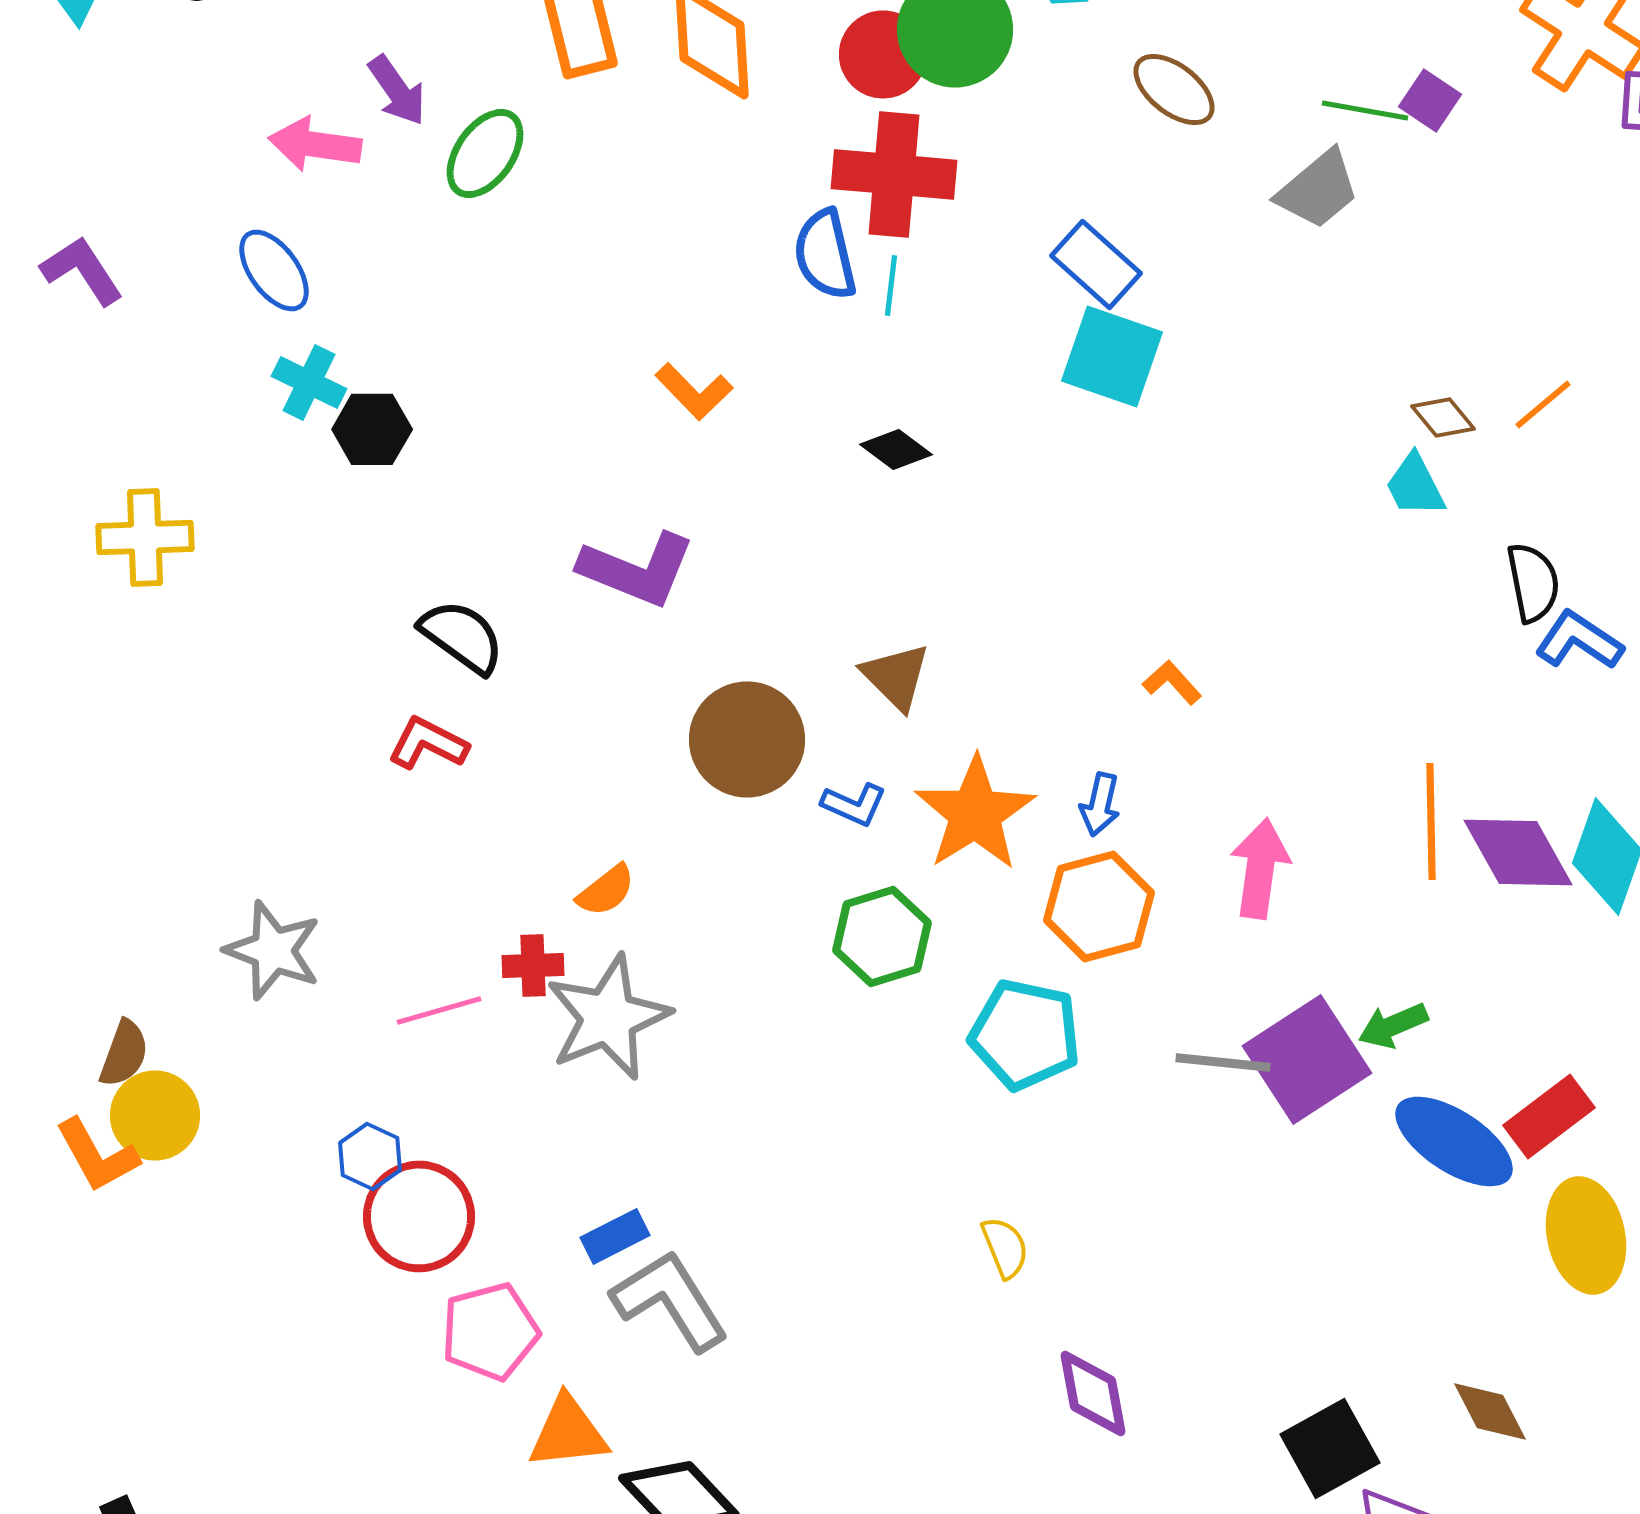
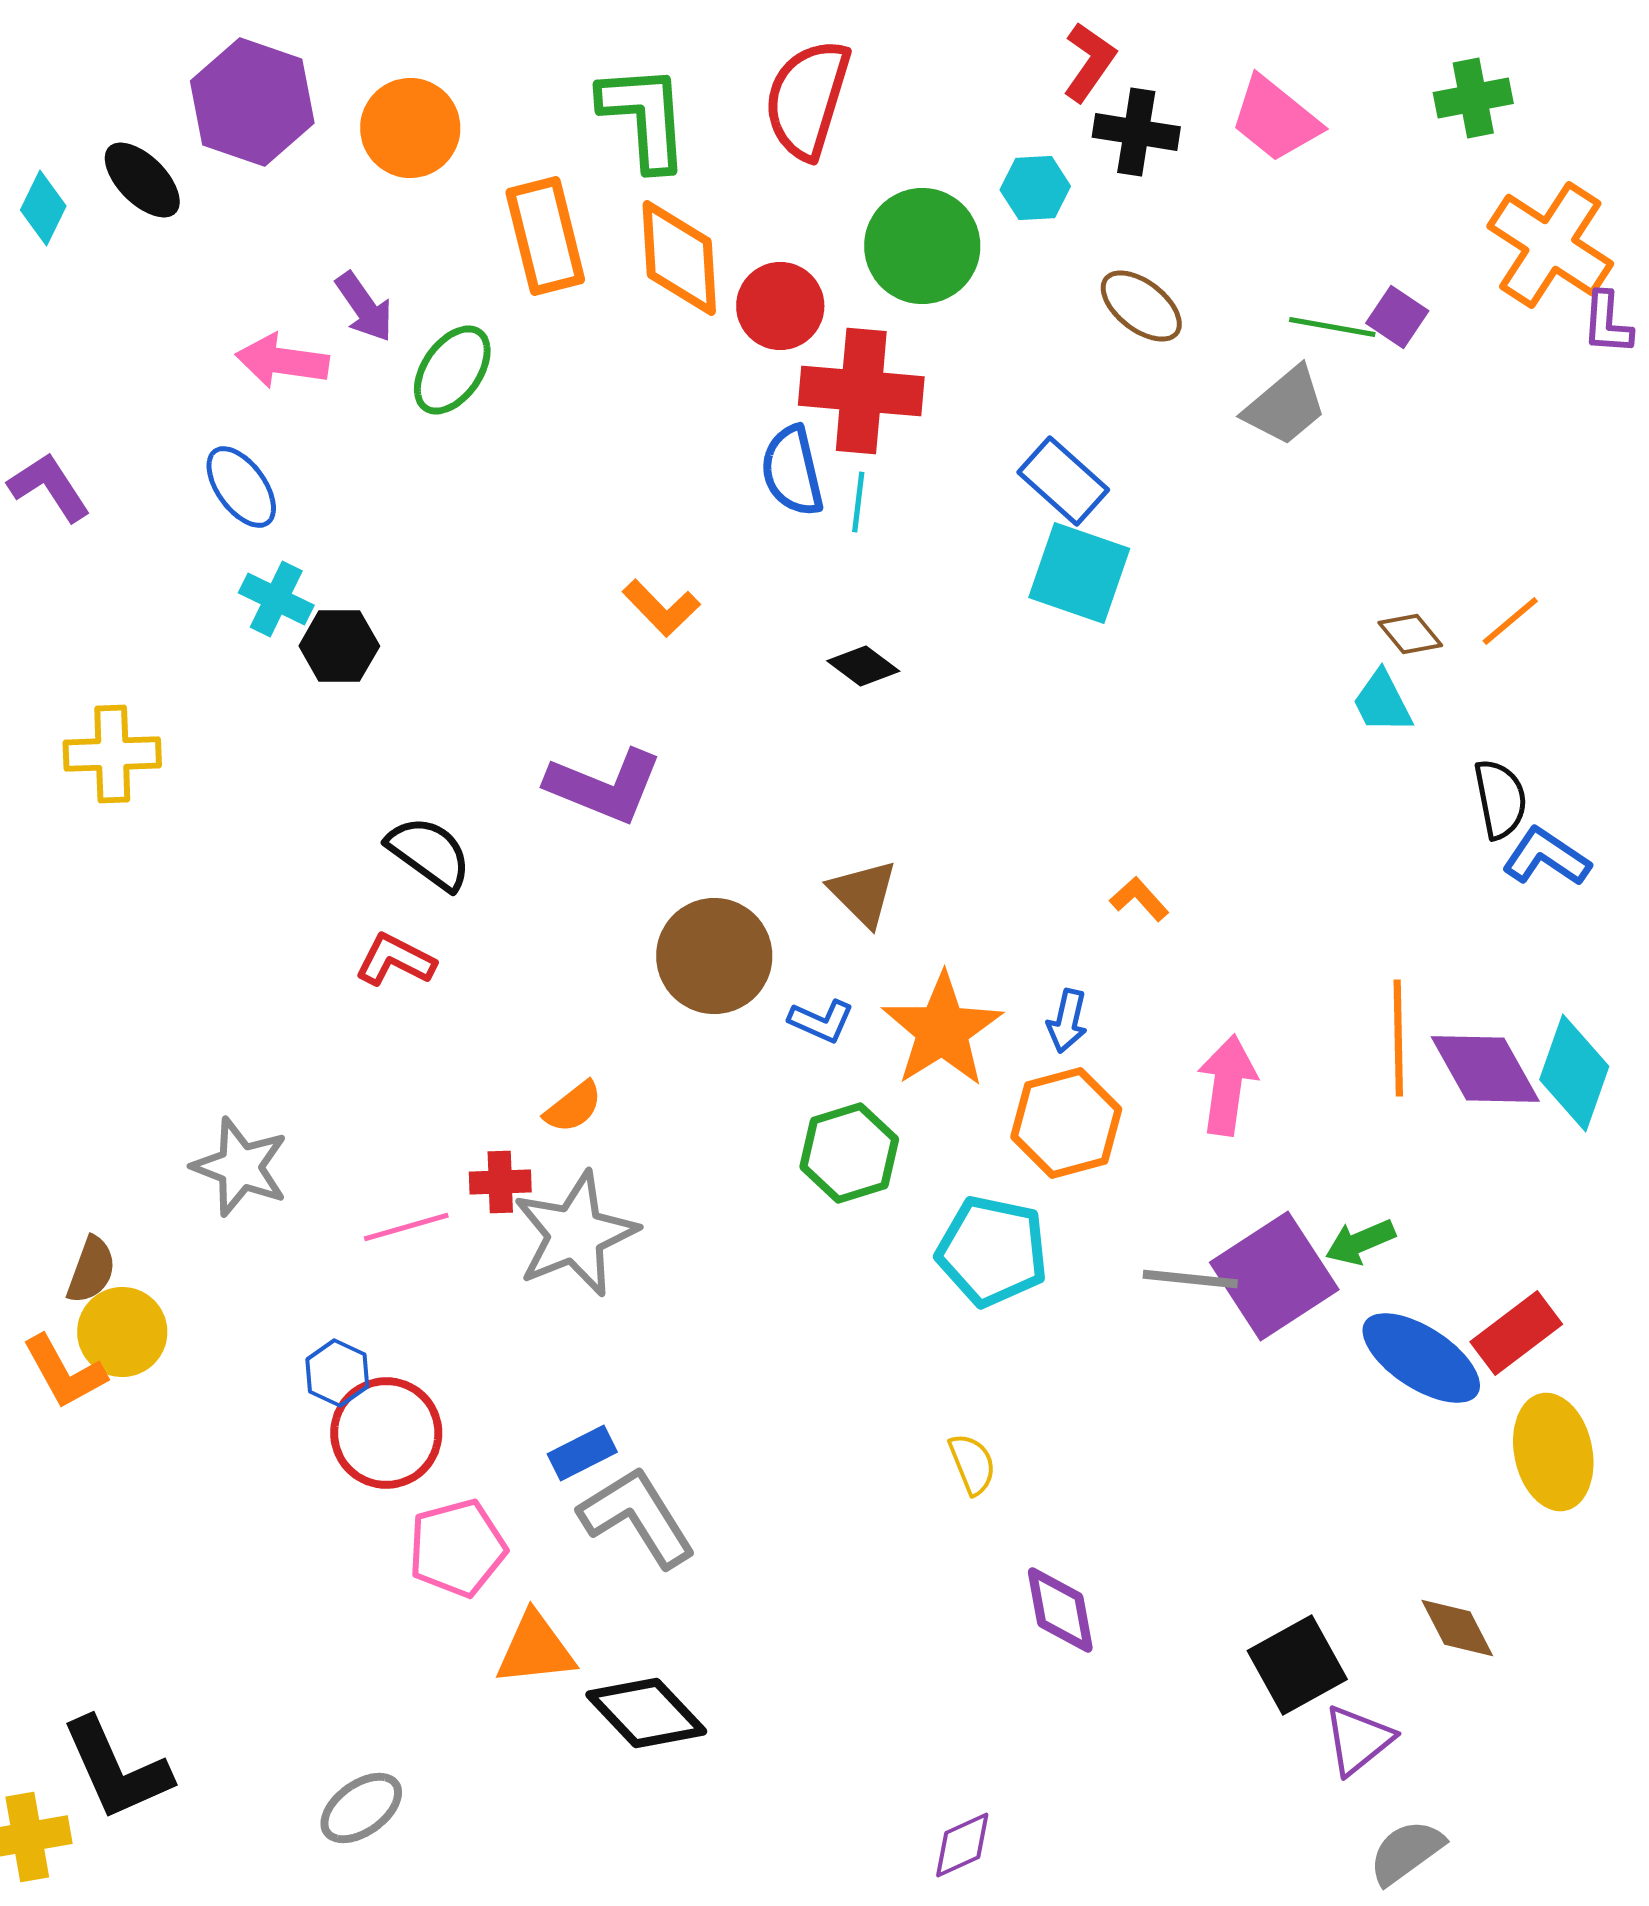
red circle: (883, 54) -> (780, 306), moved

